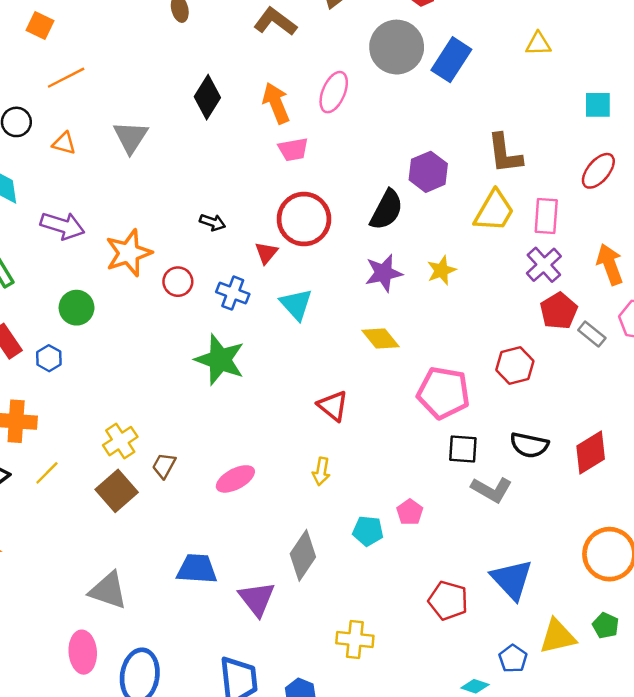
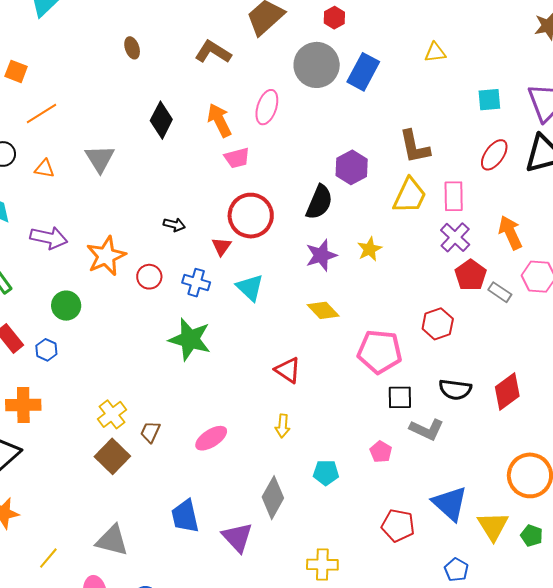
yellow line: (47, 473) -> (48, 558), moved
pink pentagon: (410, 512) -> (381, 452), moved
blue trapezoid: (197, 569) -> (185, 516), turned -102
yellow triangle: (558, 636) -> (493, 526), moved, turned -44

